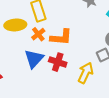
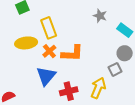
red cross: (58, 62) -> (69, 91), moved, turned -30

